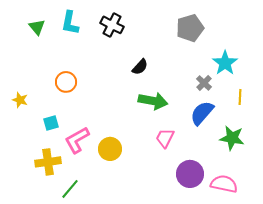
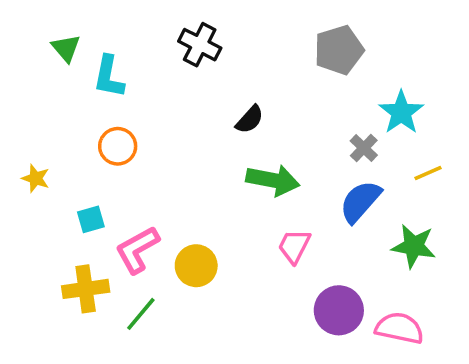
cyan L-shape: (70, 23) -> (109, 77), moved
yellow line: (240, 97) -> (428, 173), turned 63
green line: (70, 189) -> (141, 314), moved

